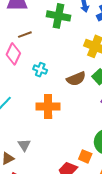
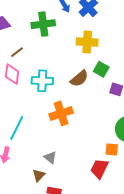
cyan cross: (40, 70) -> (42, 81), size x1.5

